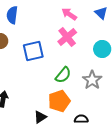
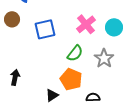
pink cross: (67, 37) -> (86, 24), moved
orange pentagon: (59, 101) -> (71, 79), turned -30

